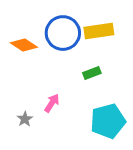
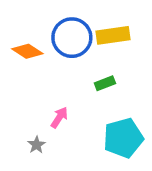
gray star: (25, 119) -> (36, 145), moved

